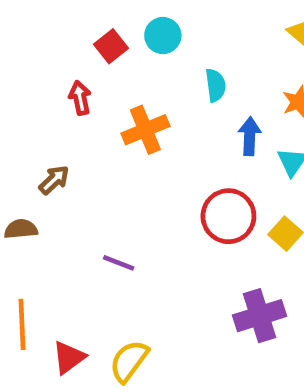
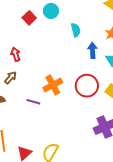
red arrow: (80, 98) -> (16, 54), moved
orange cross: (145, 130) -> (53, 85), moved
purple line: (119, 263) -> (33, 102), moved

